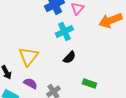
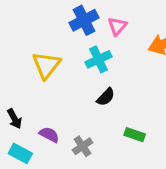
yellow triangle: (28, 56) -> (46, 65), moved

